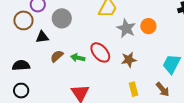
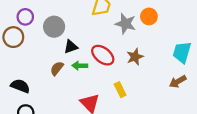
black triangle: (42, 37) -> (71, 47), moved
black semicircle: (21, 65) -> (20, 86), turned 36
yellow rectangle: (134, 89) -> (120, 90), moved
brown arrow: (163, 89) -> (178, 82), turned 112

